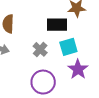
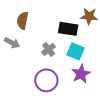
cyan square: (68, 47) -> (76, 51), turned 30

